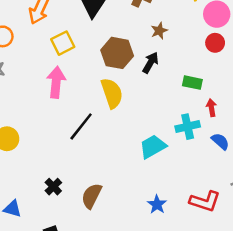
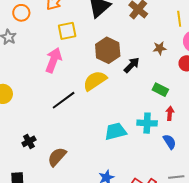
brown star: (159, 31) -> (160, 48), moved
yellow semicircle: (112, 93) -> (95, 81), turned -120

